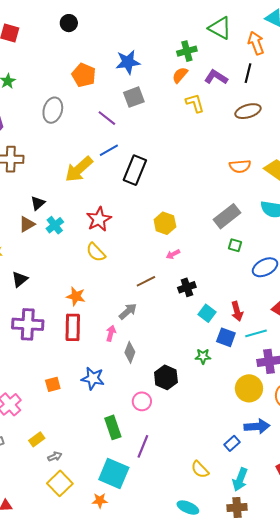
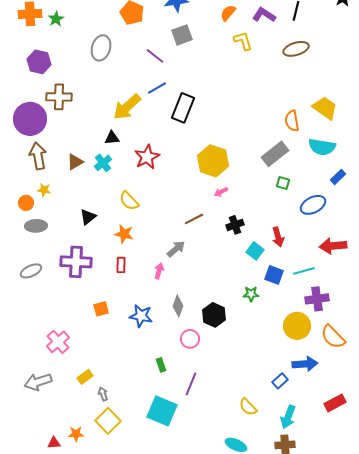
orange semicircle: (240, 166) -> (292, 121), moved, turned 85
black triangle: (38, 203) -> (112, 138), moved, turned 35
yellow hexagon: (165, 223) -> (213, 161), size x1.4
yellow semicircle: (96, 252) -> (129, 201), moved
black triangle: (20, 279) -> (88, 217), moved
red arrow: (237, 311) -> (278, 237), moved
red rectangle: (73, 327) -> (121, 265), size x0.6
gray diamond: (130, 352) -> (178, 306), moved
orange square: (53, 384) -> (101, 309), moved
green rectangle: (113, 427) -> (161, 365), size x0.6
gray arrow: (55, 456) -> (103, 394), turned -88
orange star: (100, 501) -> (76, 434), moved

